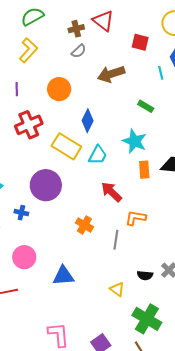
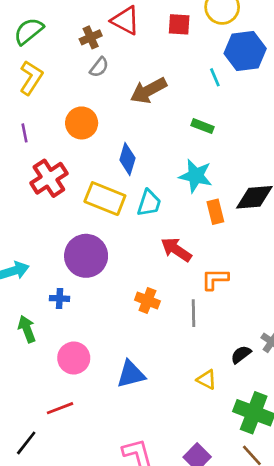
red square: (140, 42) -> (179, 24), moved
black semicircle: (145, 275) -> (241, 354), turned 147

